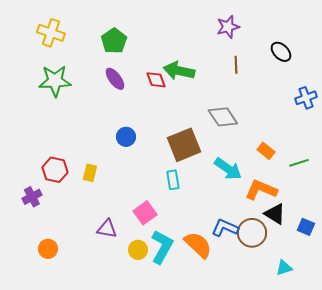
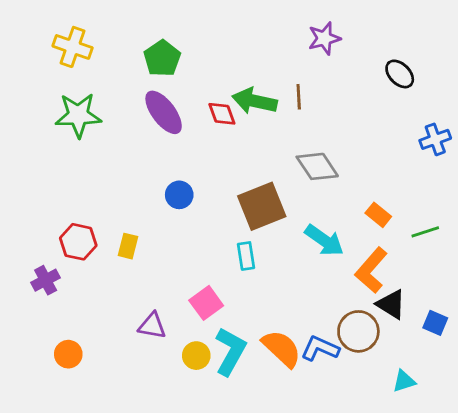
brown line: (236, 65) -> (299, 97), moved
purple ellipse: (115, 79) -> (164, 112), size x1.4
orange L-shape: (261, 190) -> (371, 270), turned -72
blue L-shape: (225, 228) -> (320, 348), moved

